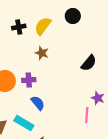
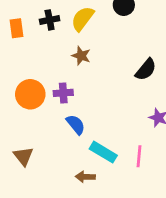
pink line: (87, 115) -> (139, 156), moved
cyan rectangle: (24, 123) -> (103, 152), moved

